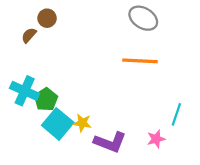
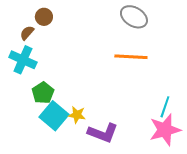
cyan cross: (25, 91) -> (23, 60), moved
pink star: (156, 139) -> (165, 130), moved, size x1.8

